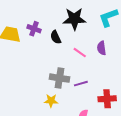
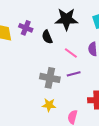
purple line: (81, 84) -> (74, 74), moved
yellow star: (51, 101) -> (49, 105), moved

